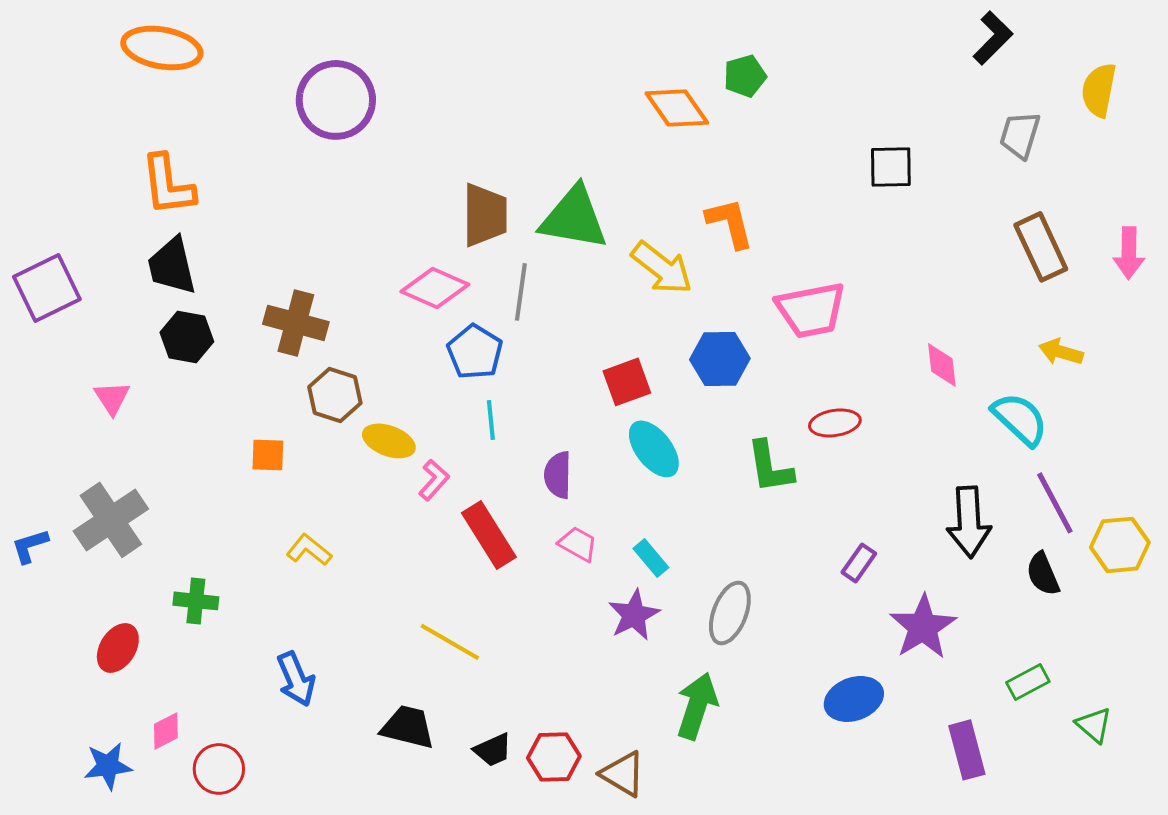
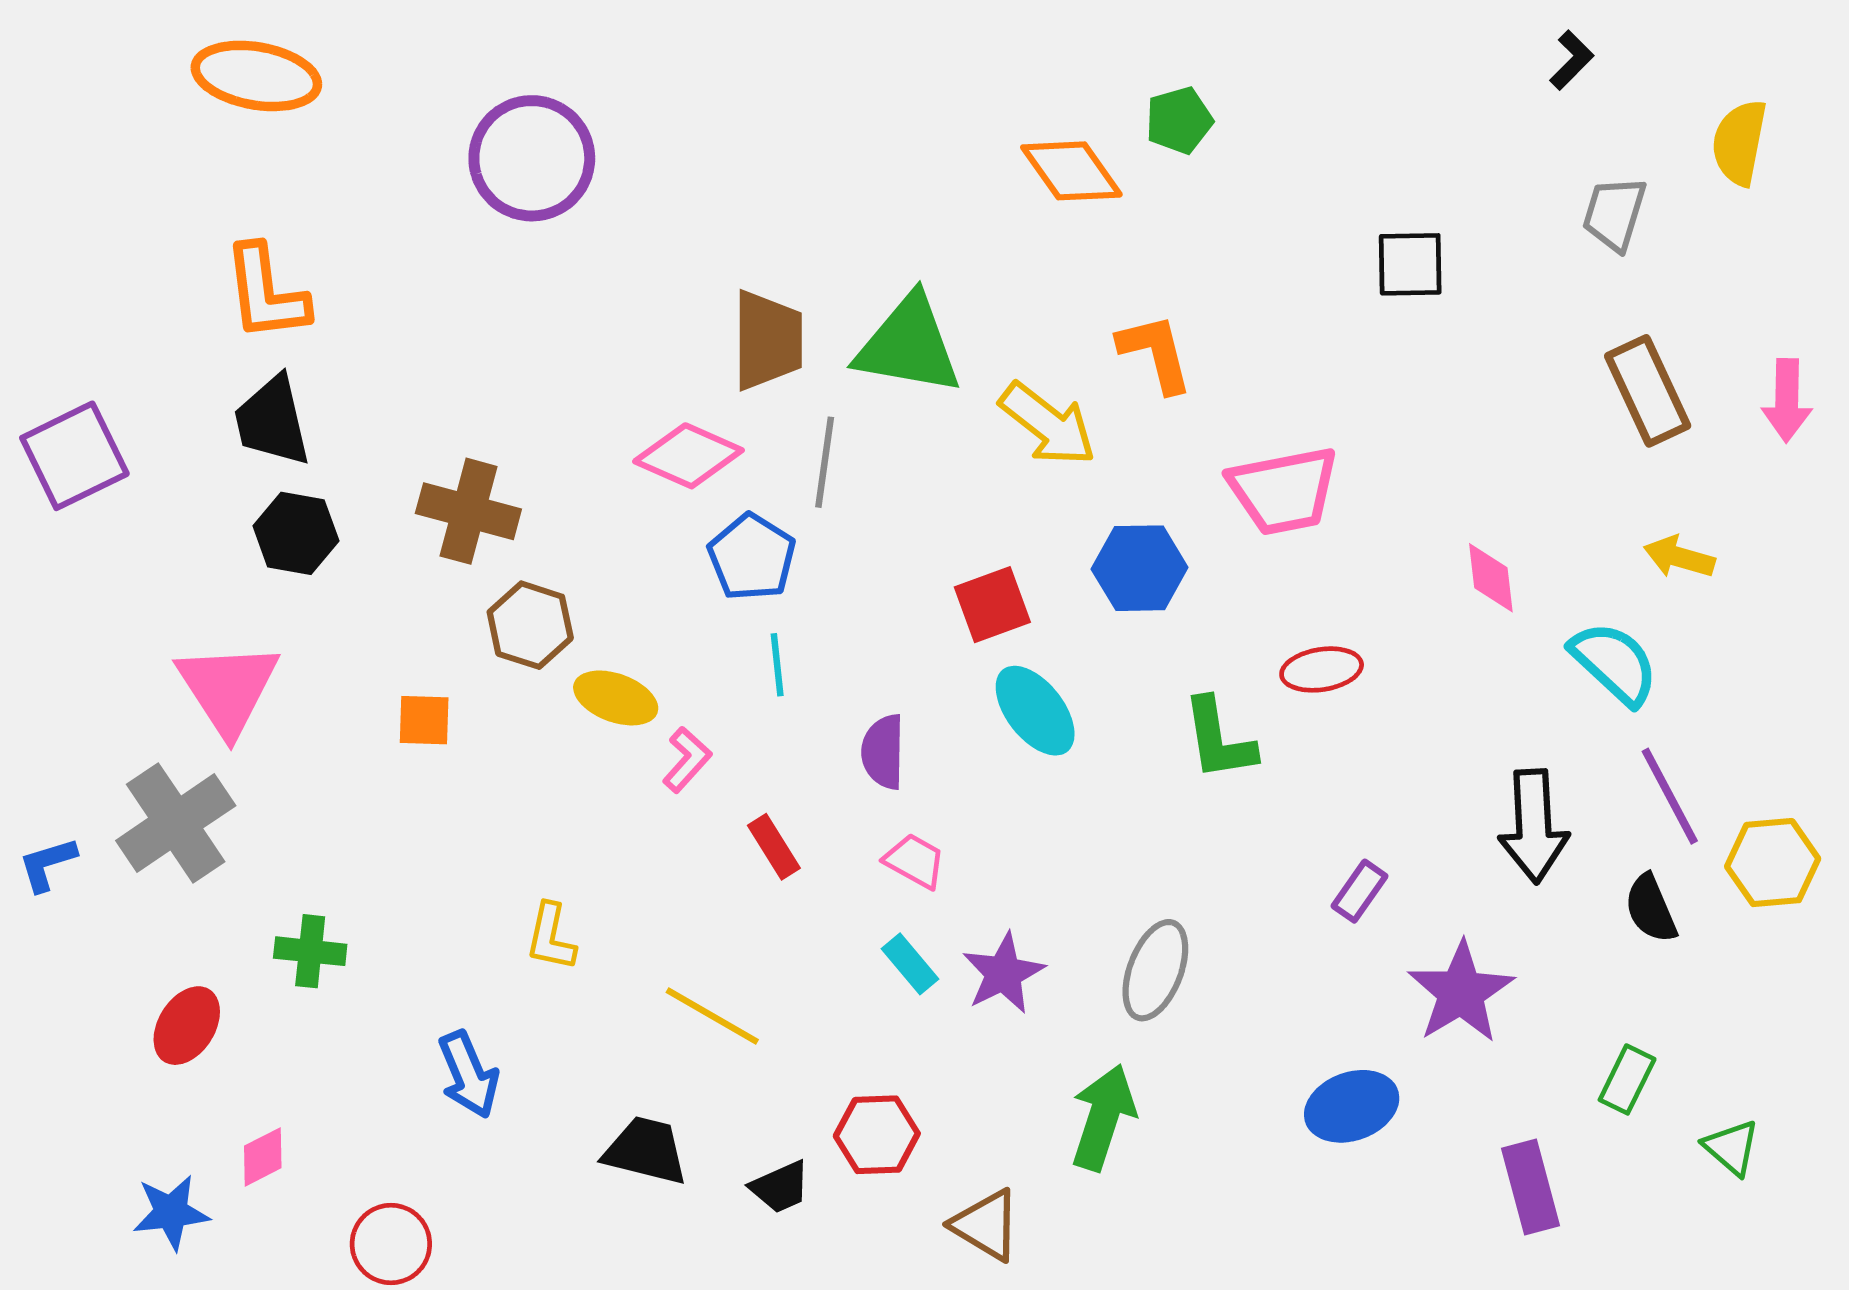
black L-shape: (993, 38) -> (1572, 60), size x0.7
pink triangle: (112, 398) -> (228, 688), moved, size x1.8
red rectangle: (489, 535) -> (774, 847), size x0.6
yellow L-shape: (309, 550) -> (551, 937), moved, turned -117
cyan rectangle: (651, 558) -> (910, 964), moved
green rectangle: (1028, 682) -> (1627, 1079), turned -36
red hexagon: (554, 757) -> (877, 1135), moved
red circle: (219, 769) -> (391, 1244), moved

